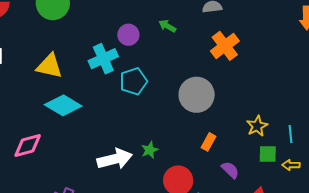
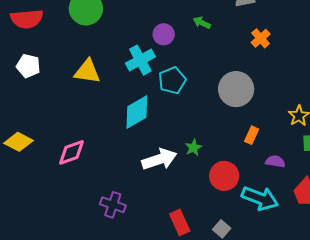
orange cross: (225, 46) -> (261, 38), size x0.7
cyan diamond: (63, 105) -> (137, 112), moved, turned -57
purple semicircle: (230, 170) -> (275, 161), turned -30

